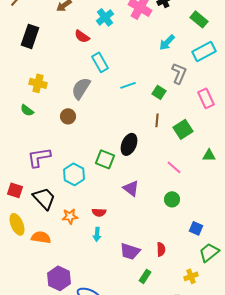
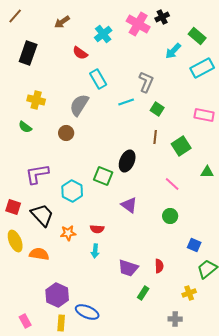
cyan arrow: (167, 42) -> (173, 51), moved
gray L-shape: (179, 73) -> (146, 82), moved
pink rectangle: (206, 98) -> (204, 115), turned -54

